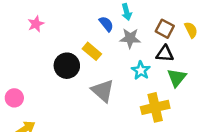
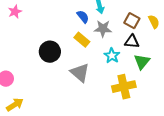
pink star: (36, 24) -> (15, 12), moved
yellow rectangle: (92, 51) -> (82, 40), moved

